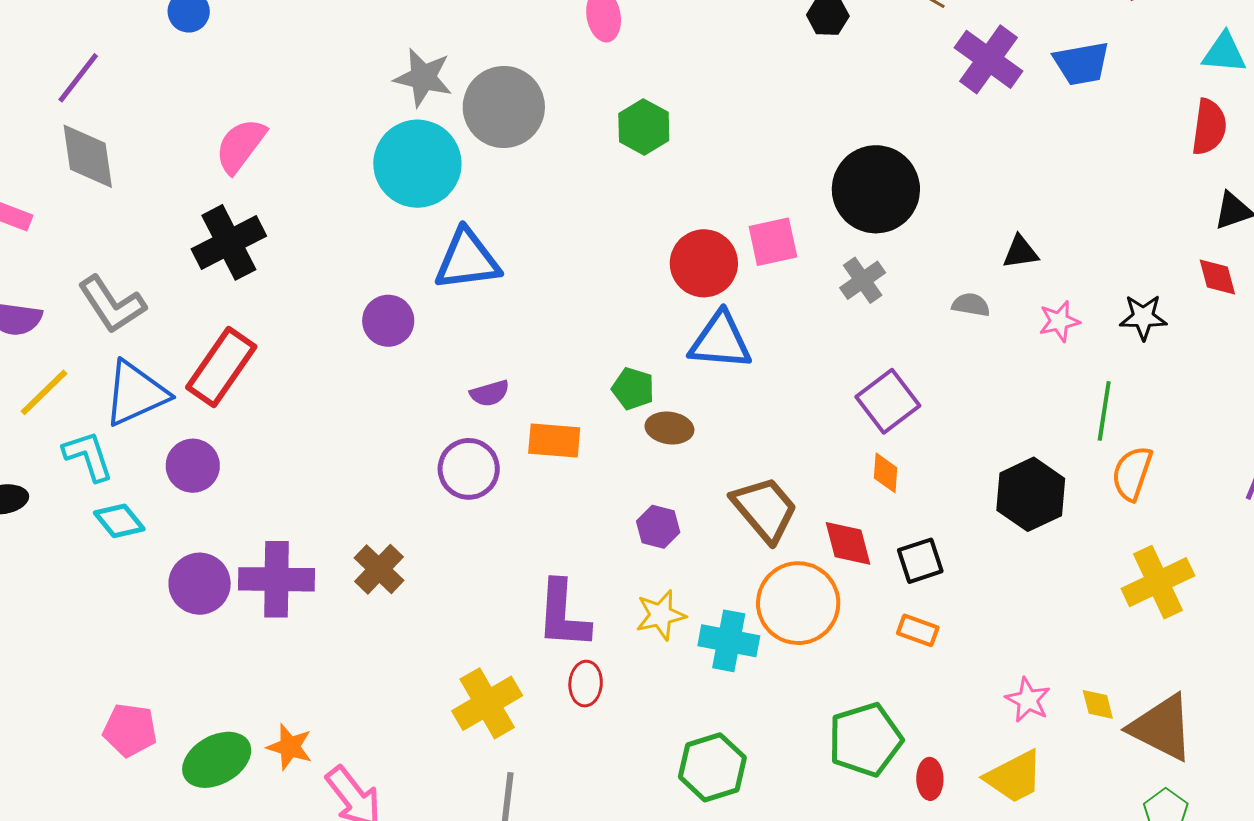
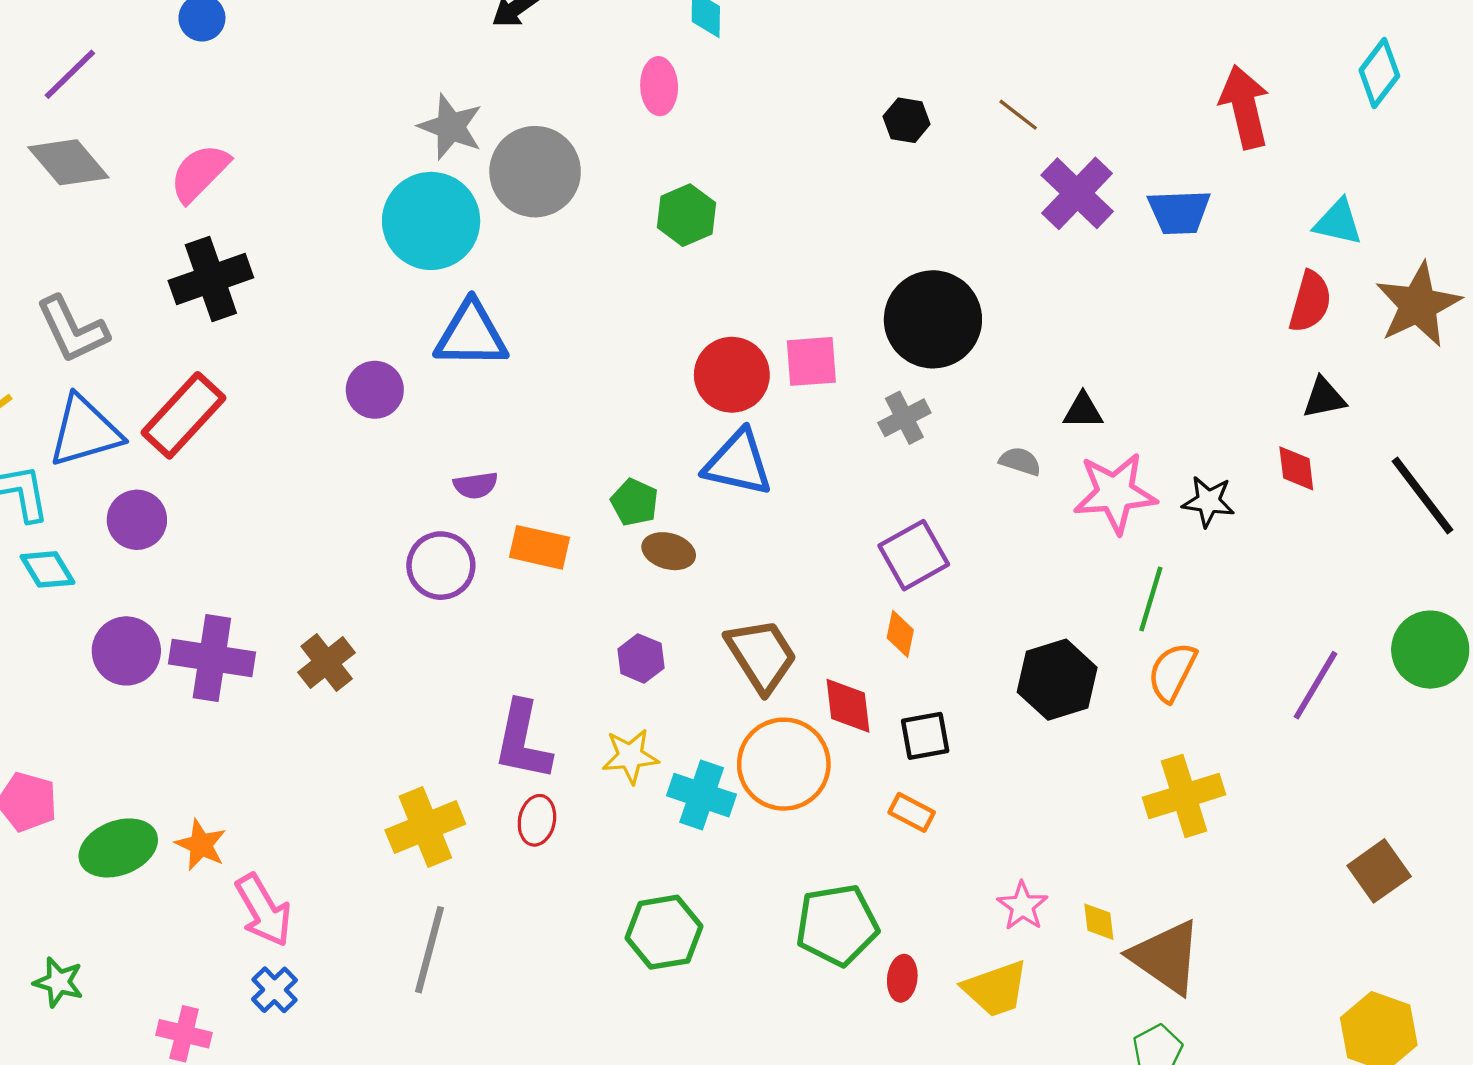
pink semicircle: (240, 146) -> (200, 173), moved
gray diamond: (88, 156) -> (68, 162), turned -40
pink star: (1059, 321) -> (1115, 493), size x1.8

